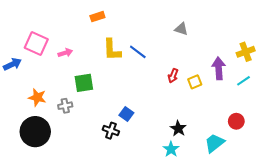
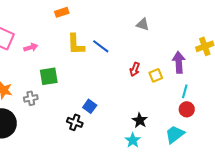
cyan line: (244, 81) -> (185, 91), moved, turned -40
red circle: (236, 121) -> (187, 109), moved

